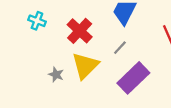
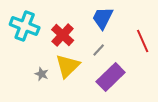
cyan cross: (37, 21) -> (25, 26), size x1.8

